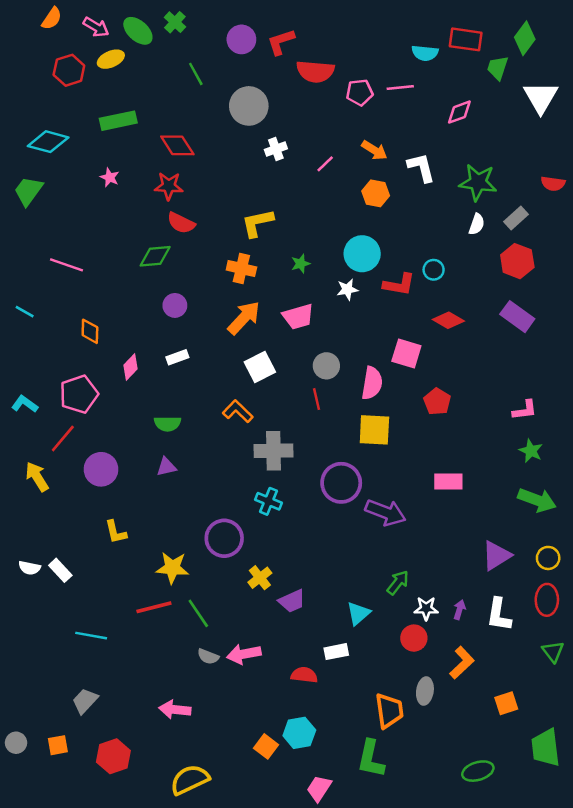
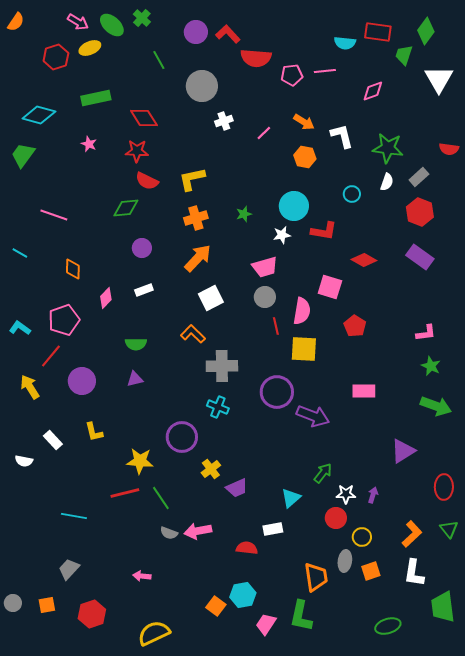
orange semicircle: (52, 18) -> (16, 22), moved
red L-shape: (281, 42) -> (228, 34), turned 65
yellow L-shape: (257, 223) -> (192, 179), moved
orange cross: (241, 269) -> (196, 218), turned -30
cyan circle: (434, 270) -> (352, 194), moved
pink trapezoid: (298, 317) -> (265, 267), moved
red line: (317, 399) -> (276, 326), moved
yellow circle: (548, 558) -> (362, 537), moved
white rectangle: (60, 570) -> (53, 440), moved
white L-shape: (499, 615) -> (414, 573), moved
orange L-shape: (462, 663) -> (412, 534), moved
orange square: (506, 703) -> (371, 571), moved
pink arrow: (175, 709) -> (142, 576), size x0.7
pink trapezoid: (319, 788) -> (266, 624), moved

